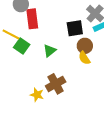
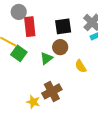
black square: (75, 28) -> (63, 26), moved
brown circle: (85, 46) -> (60, 47), moved

